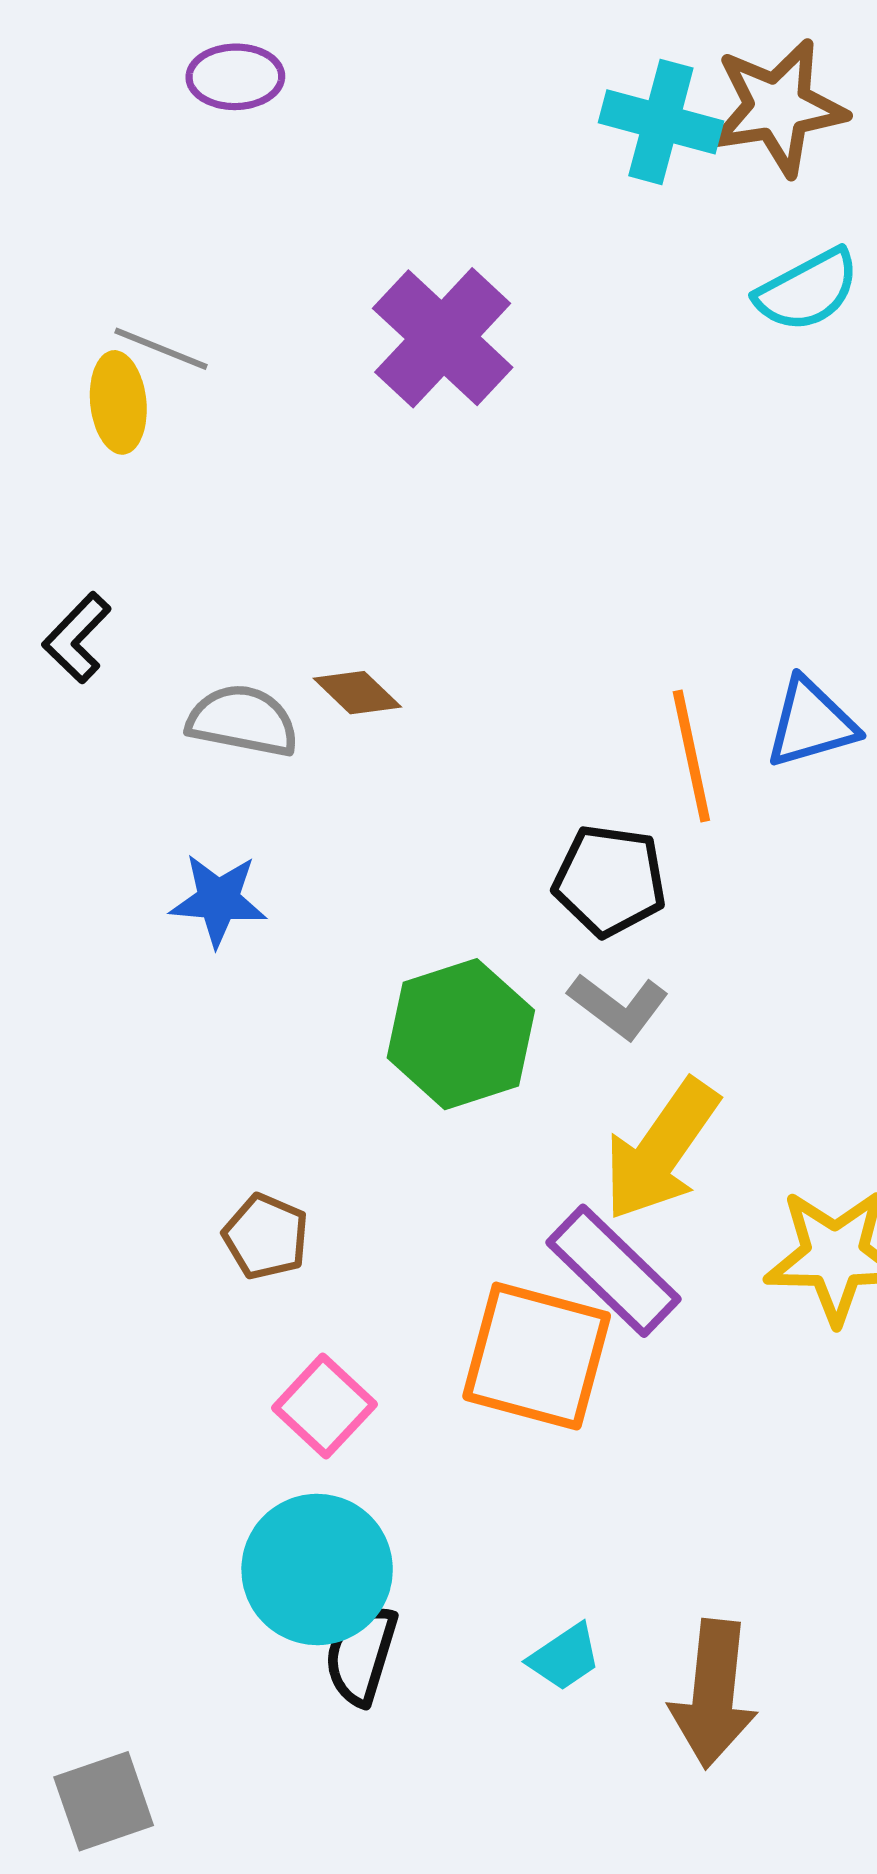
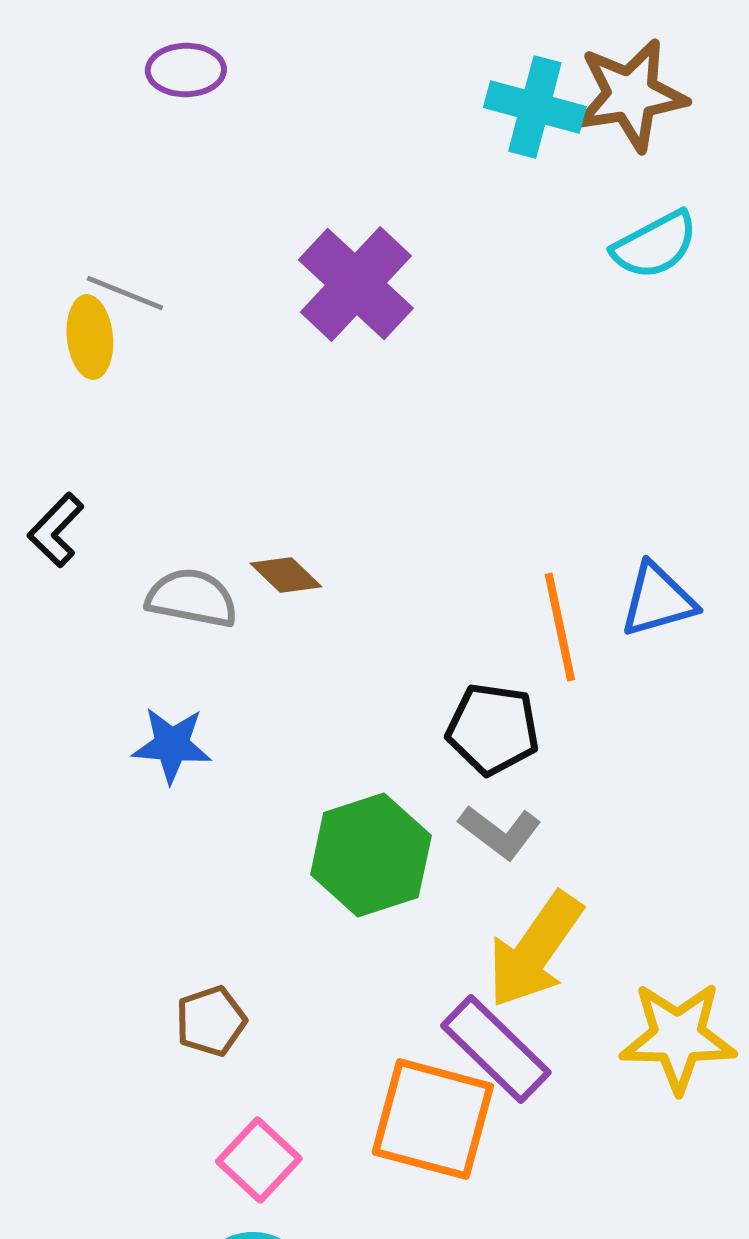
brown pentagon: (266, 1237) -> (211, 1021), turned 30

